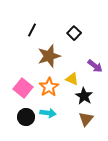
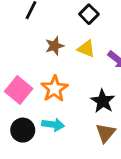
brown star: (49, 56) -> (54, 46), size x0.6
yellow triangle: (72, 79) -> (86, 49), moved

